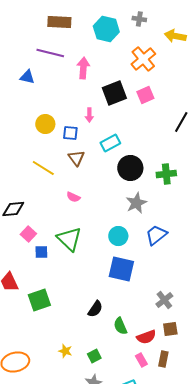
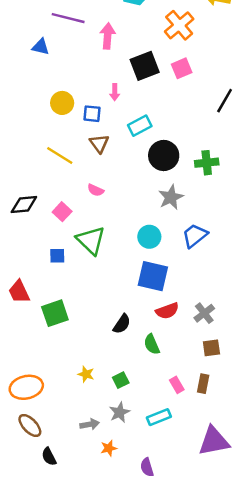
pink square: (28, 234) -> (62, 212), moved
red semicircle: (146, 337) -> (167, 311), moved

